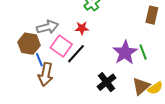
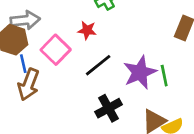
gray arrow: (48, 27) -> (25, 20), moved
black line: (76, 54) -> (98, 65), moved

